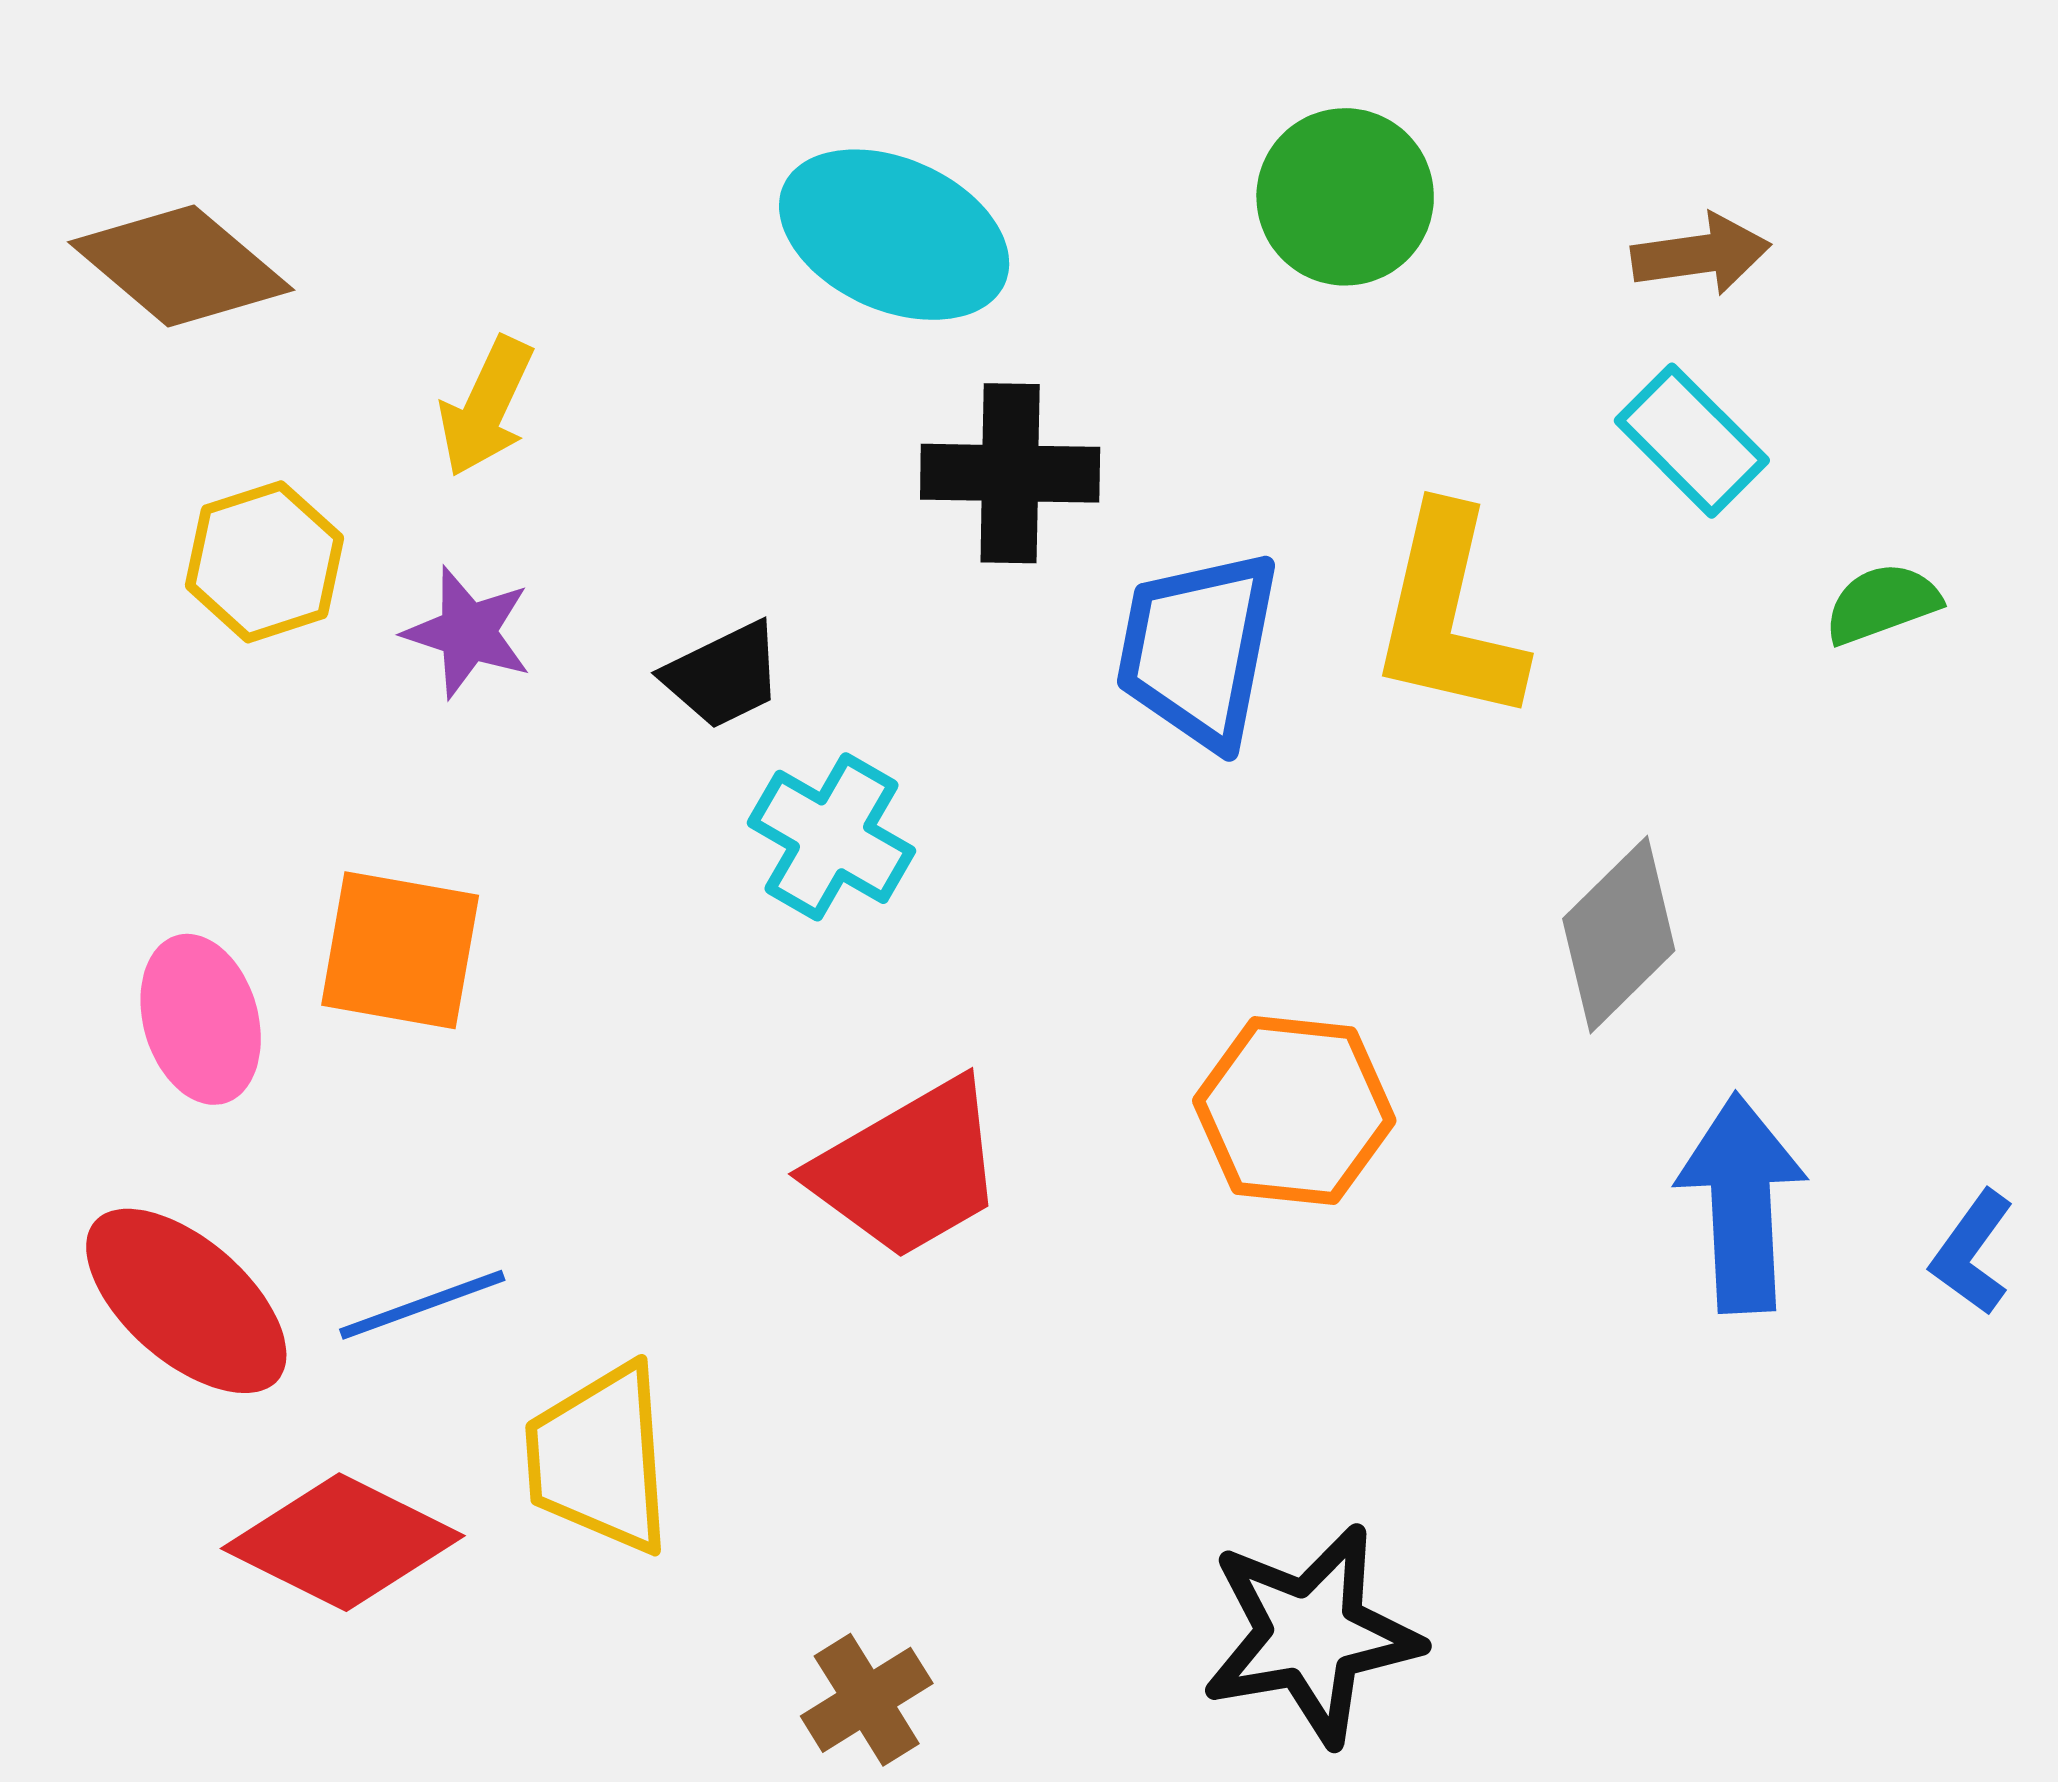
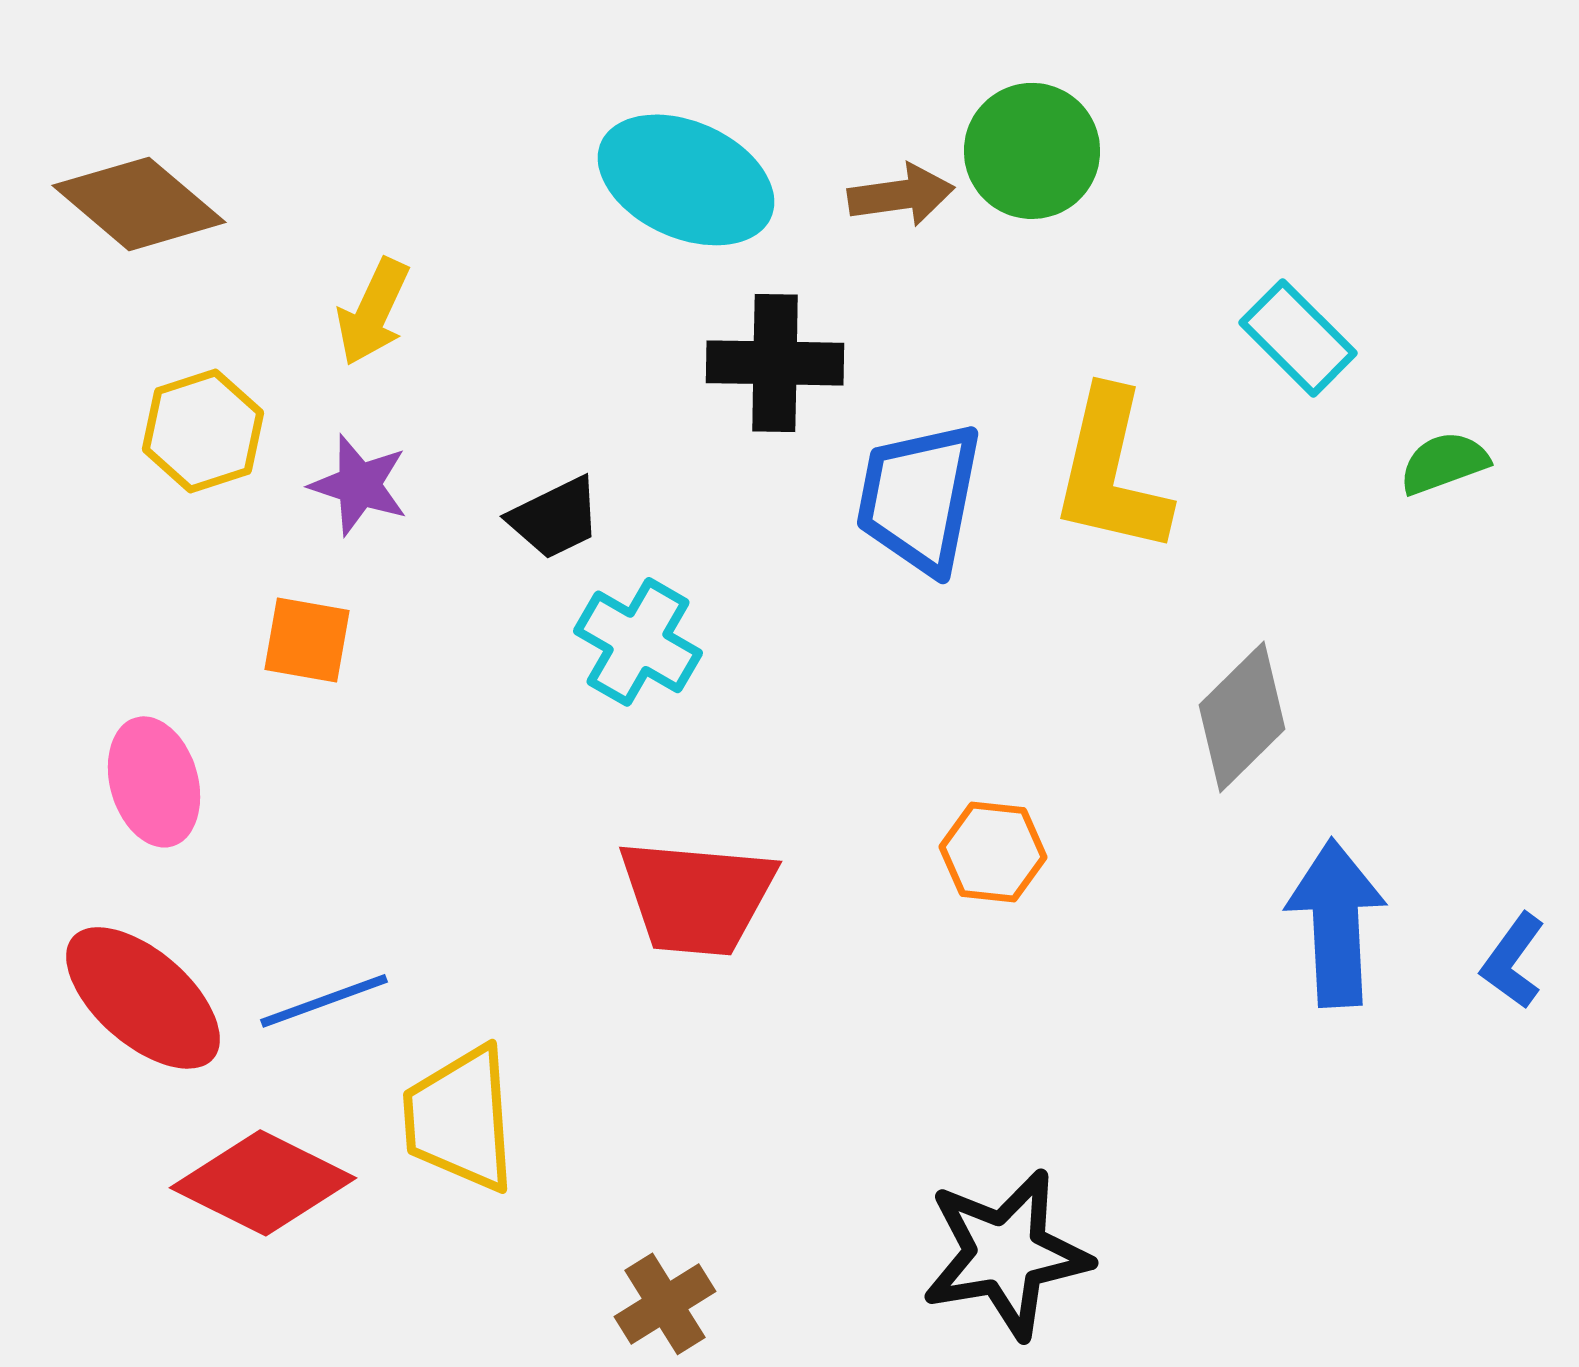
brown arrow: (1701, 254) -> (901, 195), moved
orange square: (400, 950) -> (307, 640), moved, size x0.7
orange hexagon: (1294, 1111) -> (993, 852), size x0.7
red trapezoid: (908, 1169) -> (697, 897), turned 35

